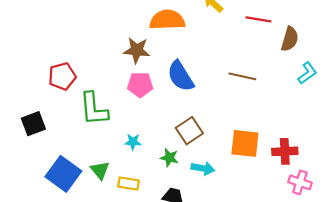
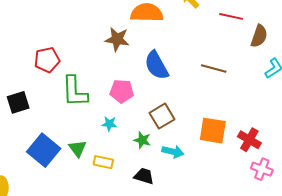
pink pentagon: (140, 85) -> (122, 91), moved
red cross: (285, 151) -> (249, 140), turned 30

